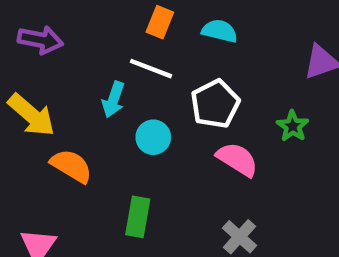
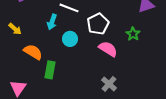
yellow arrow: (32, 115) -> (15, 29), size x0.6
green rectangle: (138, 217) -> (50, 70), moved

